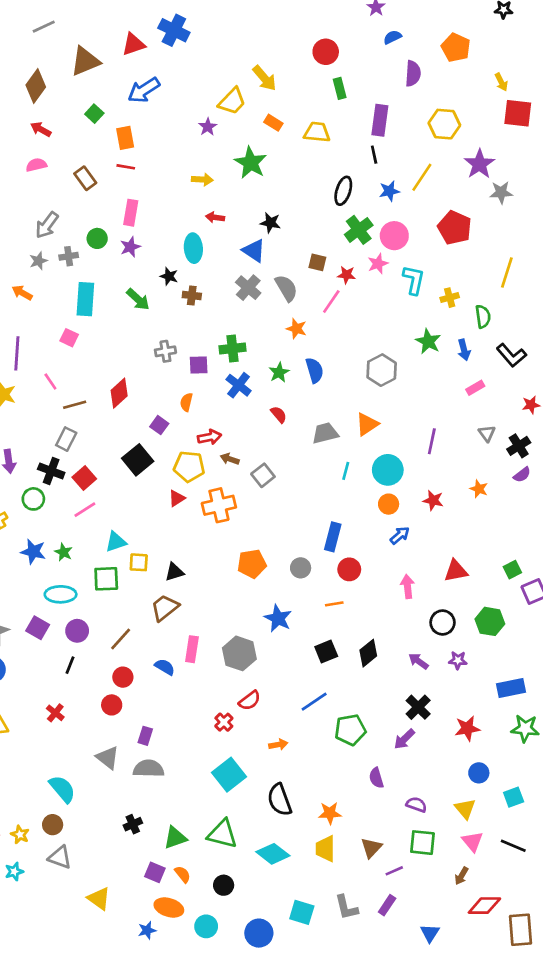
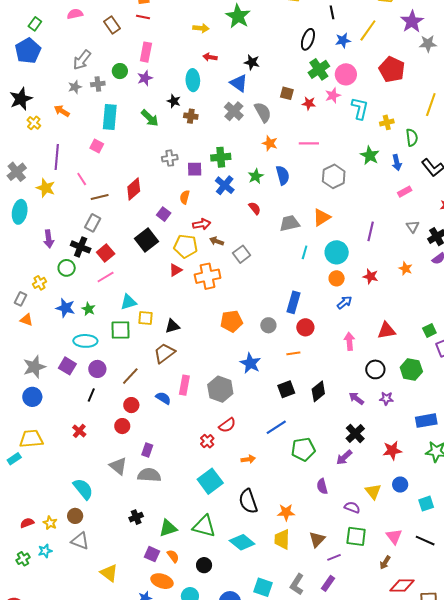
pink line: (331, 302) -> (309, 143), moved, turned 54
yellow triangle: (465, 809) -> (373, 491), moved
gray L-shape: (346, 907) -> (297, 584), turned 45

